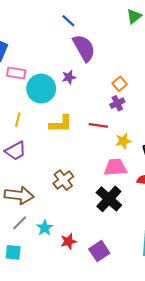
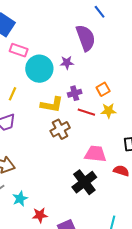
blue line: (68, 21) -> (100, 12), moved
orange square: (120, 84) -> (103, 89), moved
purple cross: (117, 103) -> (75, 93), moved
yellow star: (123, 141) -> (109, 111), moved
brown cross: (63, 180) -> (60, 129), moved

